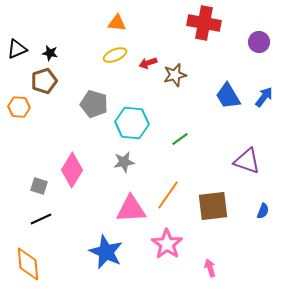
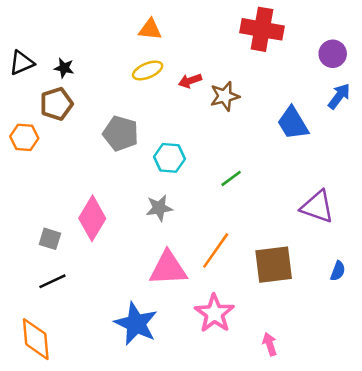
blue arrow: (264, 97) -> (339, 96), moved
cyan hexagon: (132, 123) -> (169, 158), size x0.7

